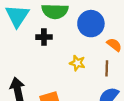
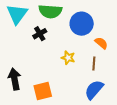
black cross: (44, 37) -> (40, 34), turned -32

